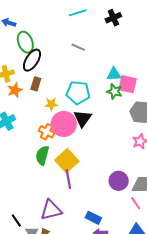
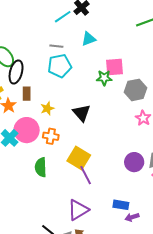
cyan line: (78, 13) -> (63, 17), moved
cyan triangle: (114, 74) -> (89, 39), moved
cyan pentagon: (78, 93) -> (60, 66), moved
pink circle: (64, 124) -> (27, 130), moved
green semicircle: (42, 155) -> (41, 167), moved

